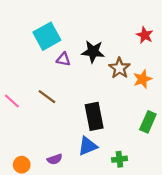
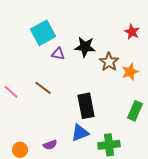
green cross: (119, 159) -> (109, 145), size x1.5

